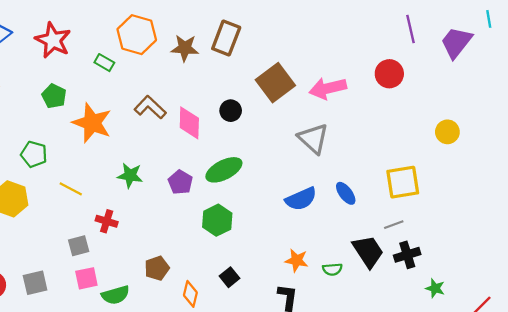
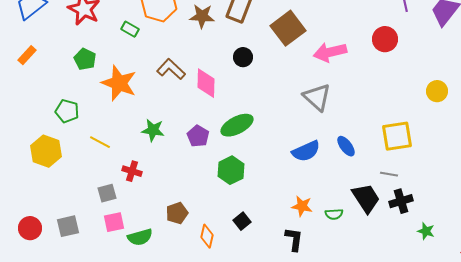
brown square: (275, 83) -> (288, 28), moved
black circle: (231, 111) -> (243, 57), moved
gray line: (394, 225) -> (389, 174), turned 30

